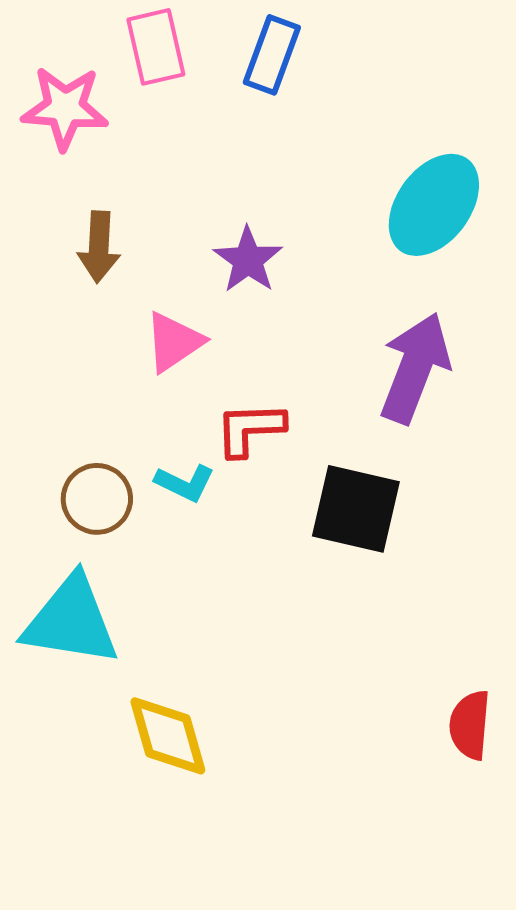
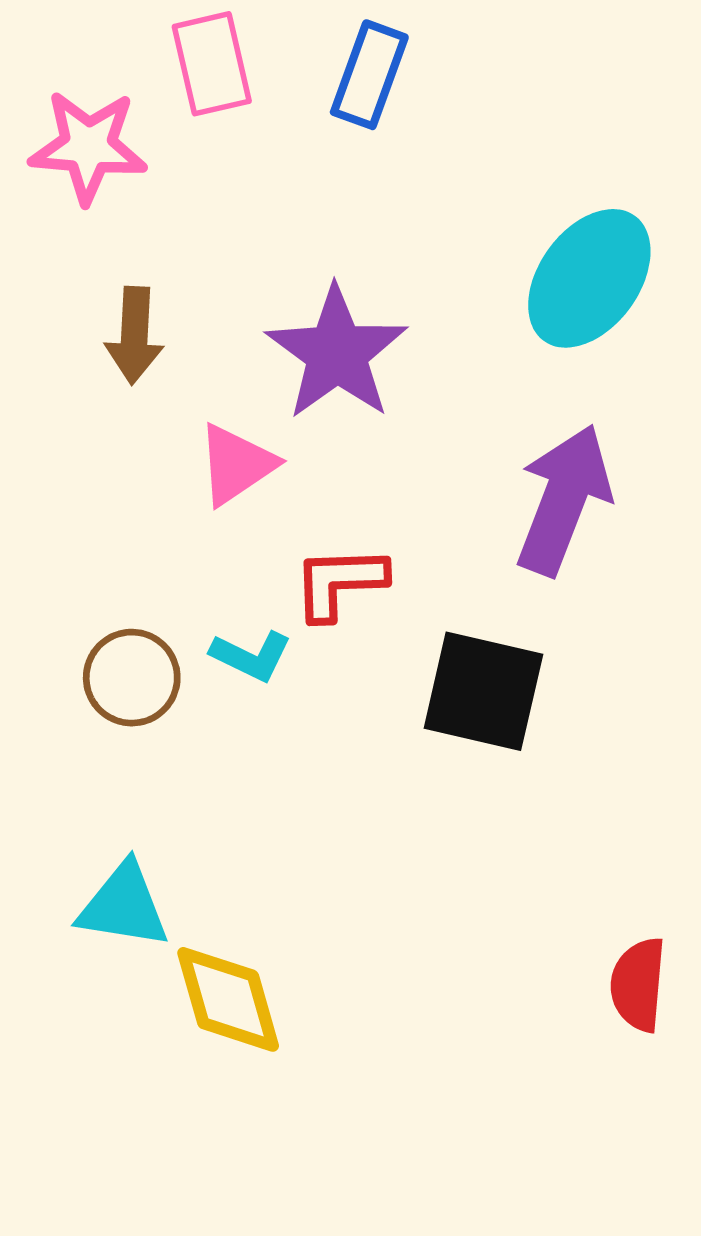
purple star: (248, 260) -> (337, 353), size x1.5
cyan triangle: (71, 621) -> (124, 906), moved, size x0.7

